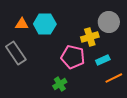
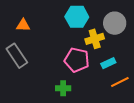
cyan hexagon: (45, 24) -> (77, 17), moved
green cross: (60, 84) -> (63, 88), turned 32

